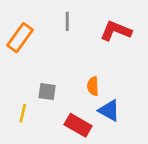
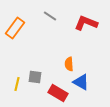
gray line: (67, 21) -> (50, 16), turned -56
gray square: (47, 92) -> (35, 77), moved

